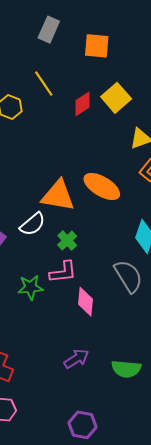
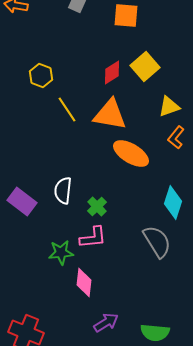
yellow line: (44, 84) -> (67, 110), moved
orange triangle: (58, 196) -> (110, 114), moved
white semicircle: (33, 224) -> (63, 190), turned 136
pink diamond: (86, 302) -> (84, 282), moved

